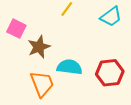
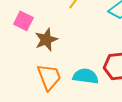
cyan semicircle: (70, 67) -> (86, 76), moved

